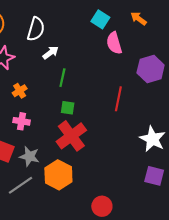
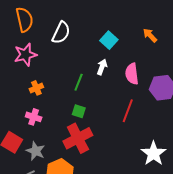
cyan square: (100, 19) -> (109, 40), moved
orange arrow: (139, 19) -> (150, 35), moved
pink semicircle: (114, 43) -> (132, 74), moved
white arrow: (51, 53) -> (102, 67), moved, turned -42

